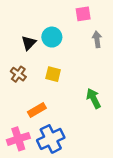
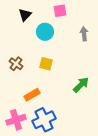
pink square: (83, 14) -> (60, 11), moved
black triangle: (29, 43) -> (25, 15), moved
green arrow: (94, 98) -> (81, 85), turned 72

